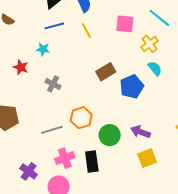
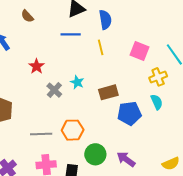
cyan star: (43, 49) -> (77, 82), moved
red star: (21, 67) -> (37, 66), moved

